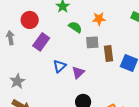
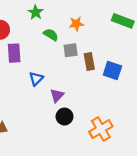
purple rectangle: (41, 42) -> (14, 53), turned -36
purple triangle: (78, 72) -> (57, 95), moved

